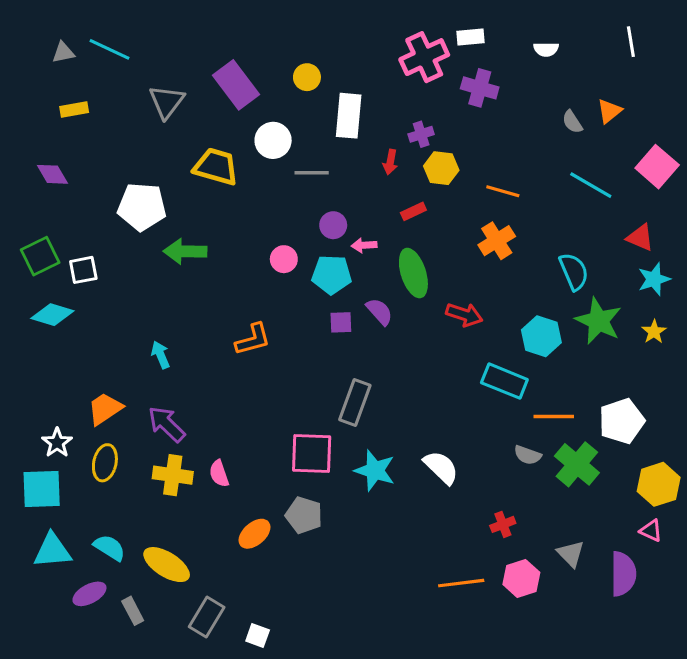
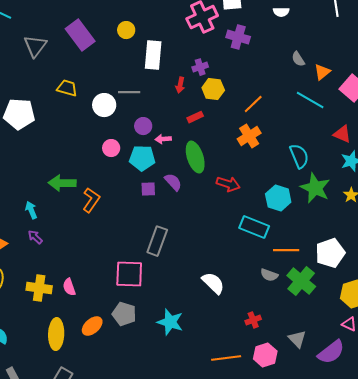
orange triangle: (609, 111) -> (322, 72), moved
white circle: (273, 140) -> (104, 105), moved
yellow trapezoid: (216, 167) -> (67, 88), size x0.7
orange line: (503, 191) -> (253, 104), turned -60
green arrow: (185, 251) -> (62, 183), moved
orange L-shape: (253, 339) -> (91, 200), turned -40
purple arrow: (167, 424) -> (35, 237), moved, size x0.6
cyan star: (375, 470) -> (170, 322), moved
yellow ellipse: (167, 565) -> (56, 334), moved, turned 60
purple semicircle: (623, 574) -> (331, 352), turned 52

